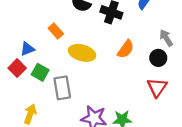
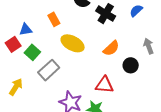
black circle: (158, 58) -> (131, 65), moved
red triangle: (157, 87) -> (104, 85), moved, turned 48
gray rectangle: (62, 88) -> (49, 70), turned 45

